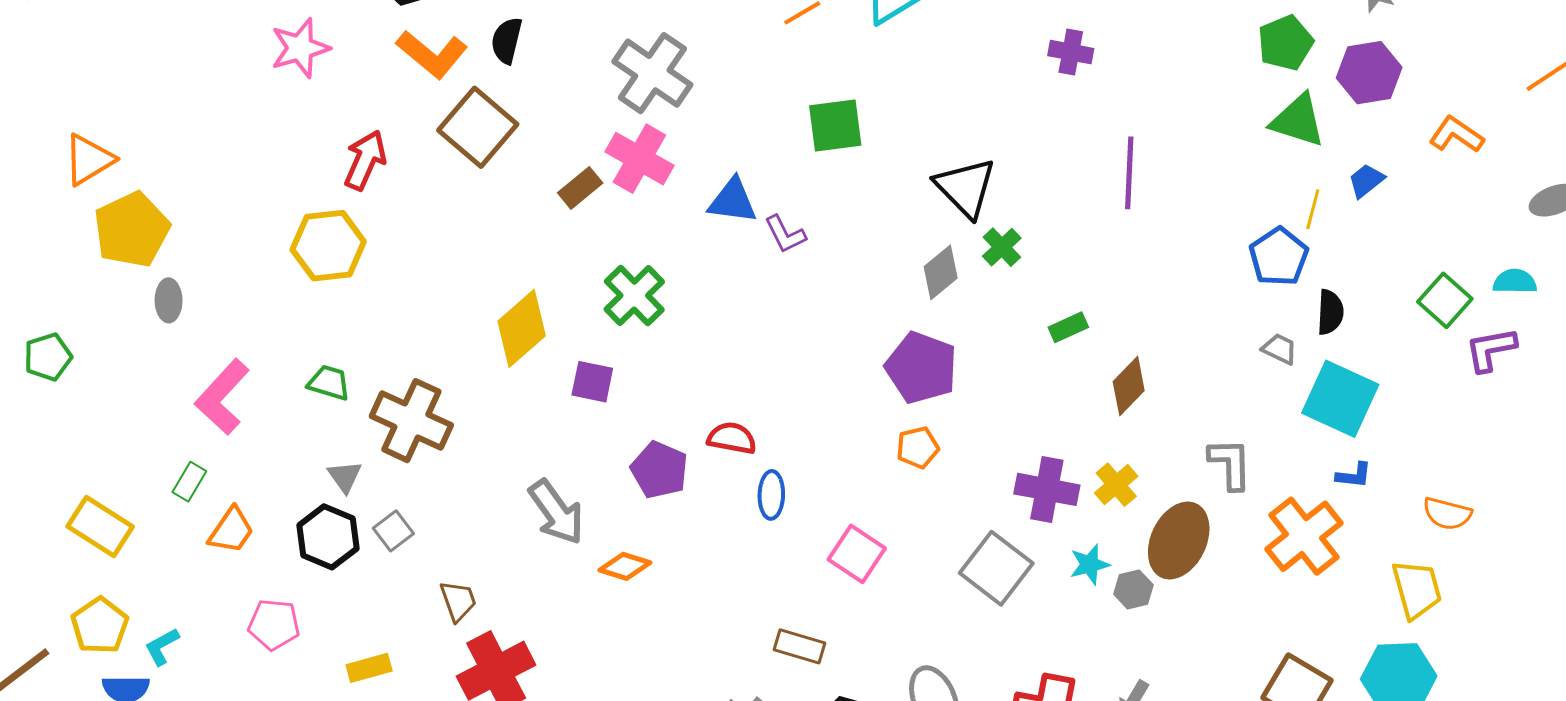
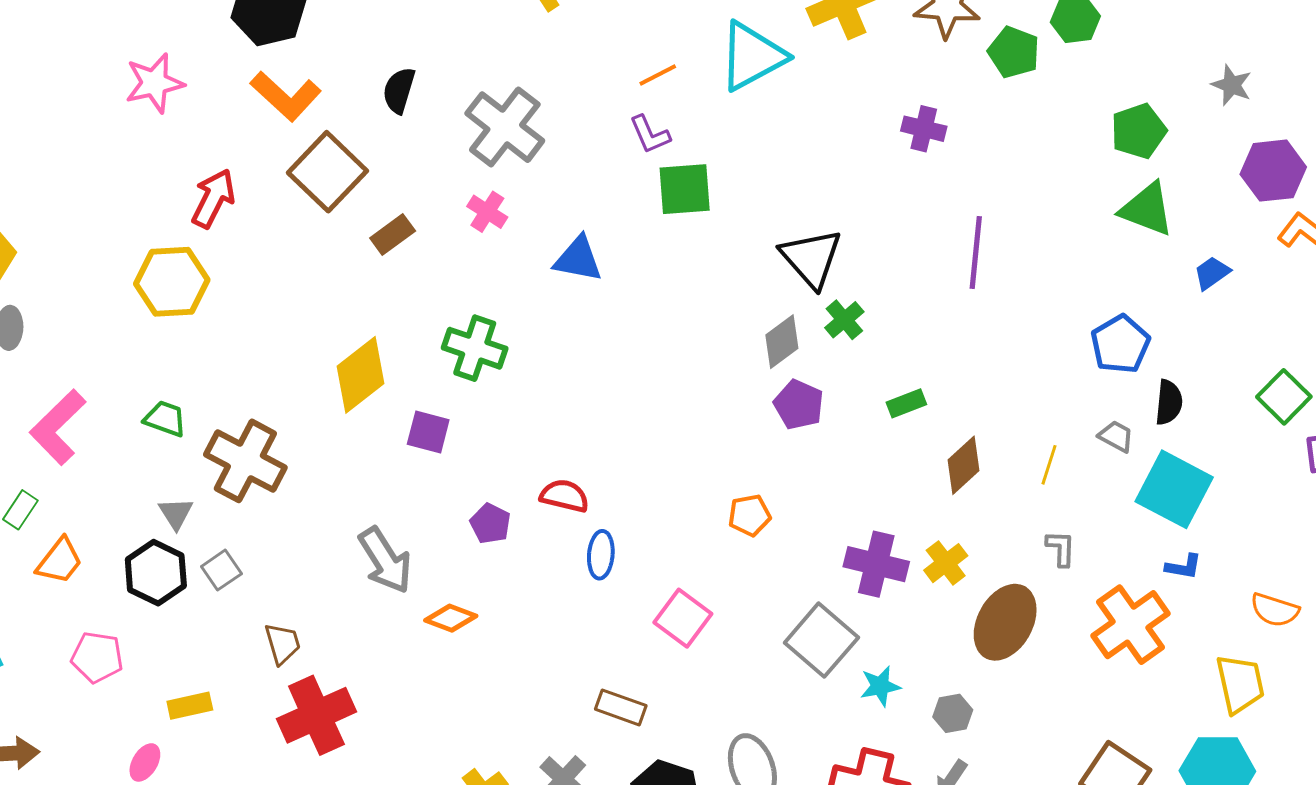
black semicircle: (507, 40) -> (399, 90), moved
purple hexagon: (1369, 73) -> (1273, 171), moved
pink cross: (639, 159) -> (487, 212), size x0.6
brown rectangle: (580, 188) -> (393, 234), moved
yellow line: (1313, 209) -> (1049, 465), moved
purple L-shape: (785, 234) -> (650, 134), moved
green cross: (634, 296) -> (475, 348), turned -30
purple pentagon: (921, 368) -> (799, 405), moved, size x0.7
gray L-shape: (1230, 464) -> (1061, 548), size x0.7
purple pentagon: (659, 470) -> (490, 524), size x0.7
cyan star: (1090, 564) -> (880, 686), moved
gray hexagon: (1133, 589) -> (953, 713), moved

